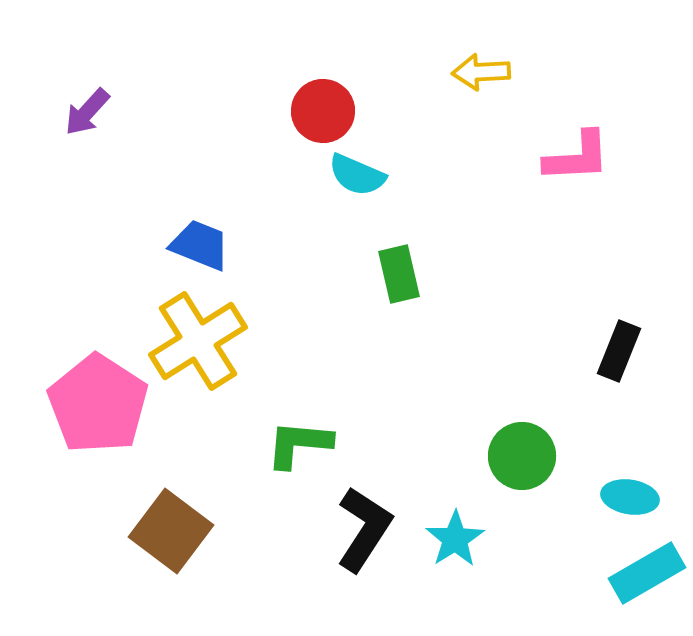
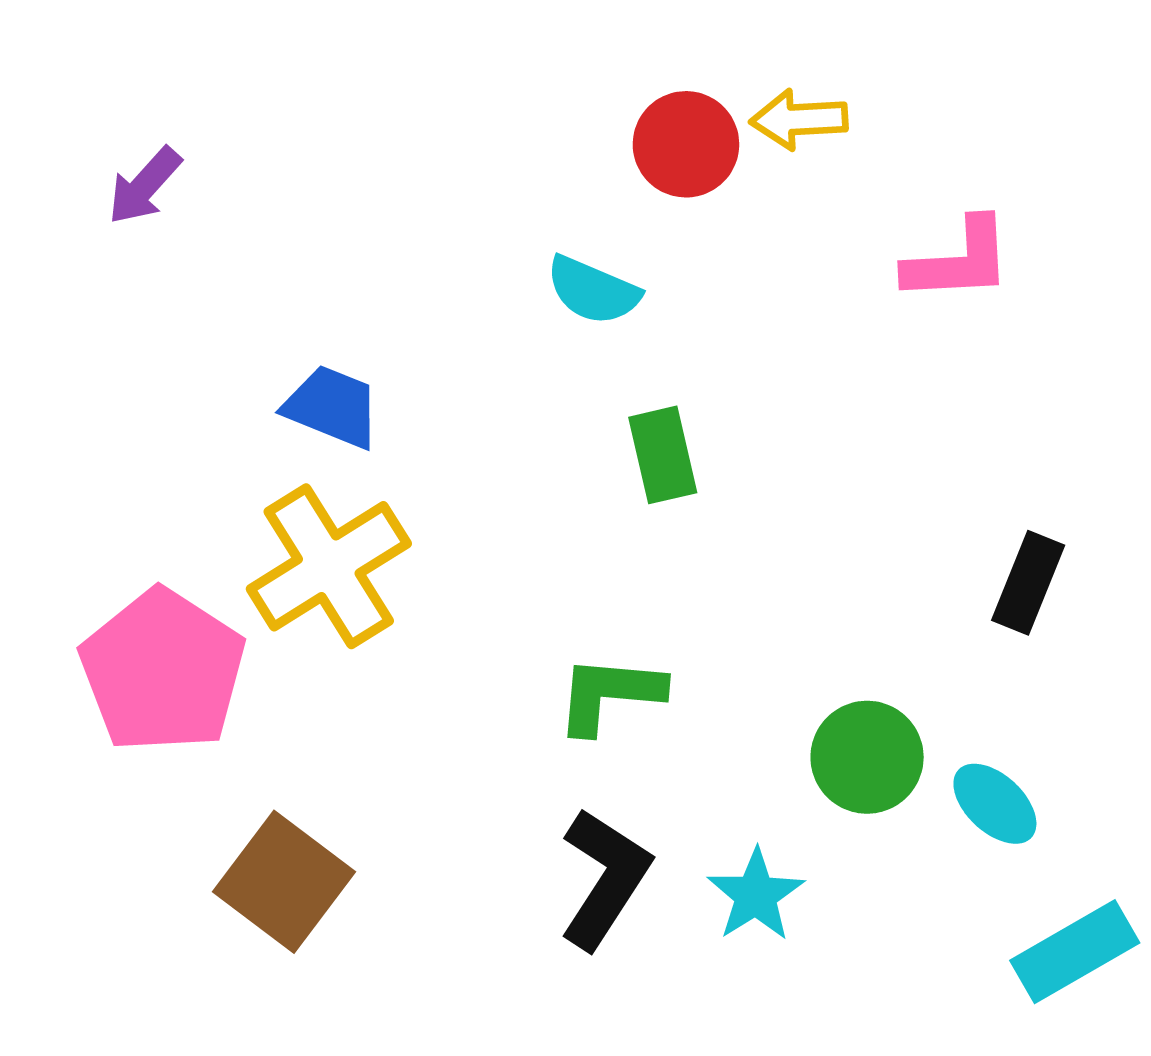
red circle: (323, 111) -> (686, 144), moved
green L-shape: (299, 444) -> (610, 694), moved
cyan ellipse: (630, 497) -> (995, 804), moved, turned 34

